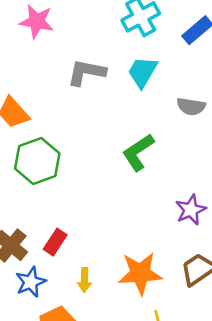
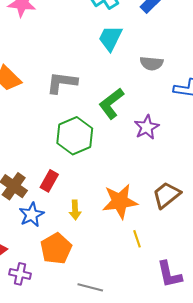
gray L-shape: (86, 72) -> (62, 83), moved
green hexagon: (37, 161) -> (75, 136), moved
purple star: (191, 210) -> (147, 127), moved

